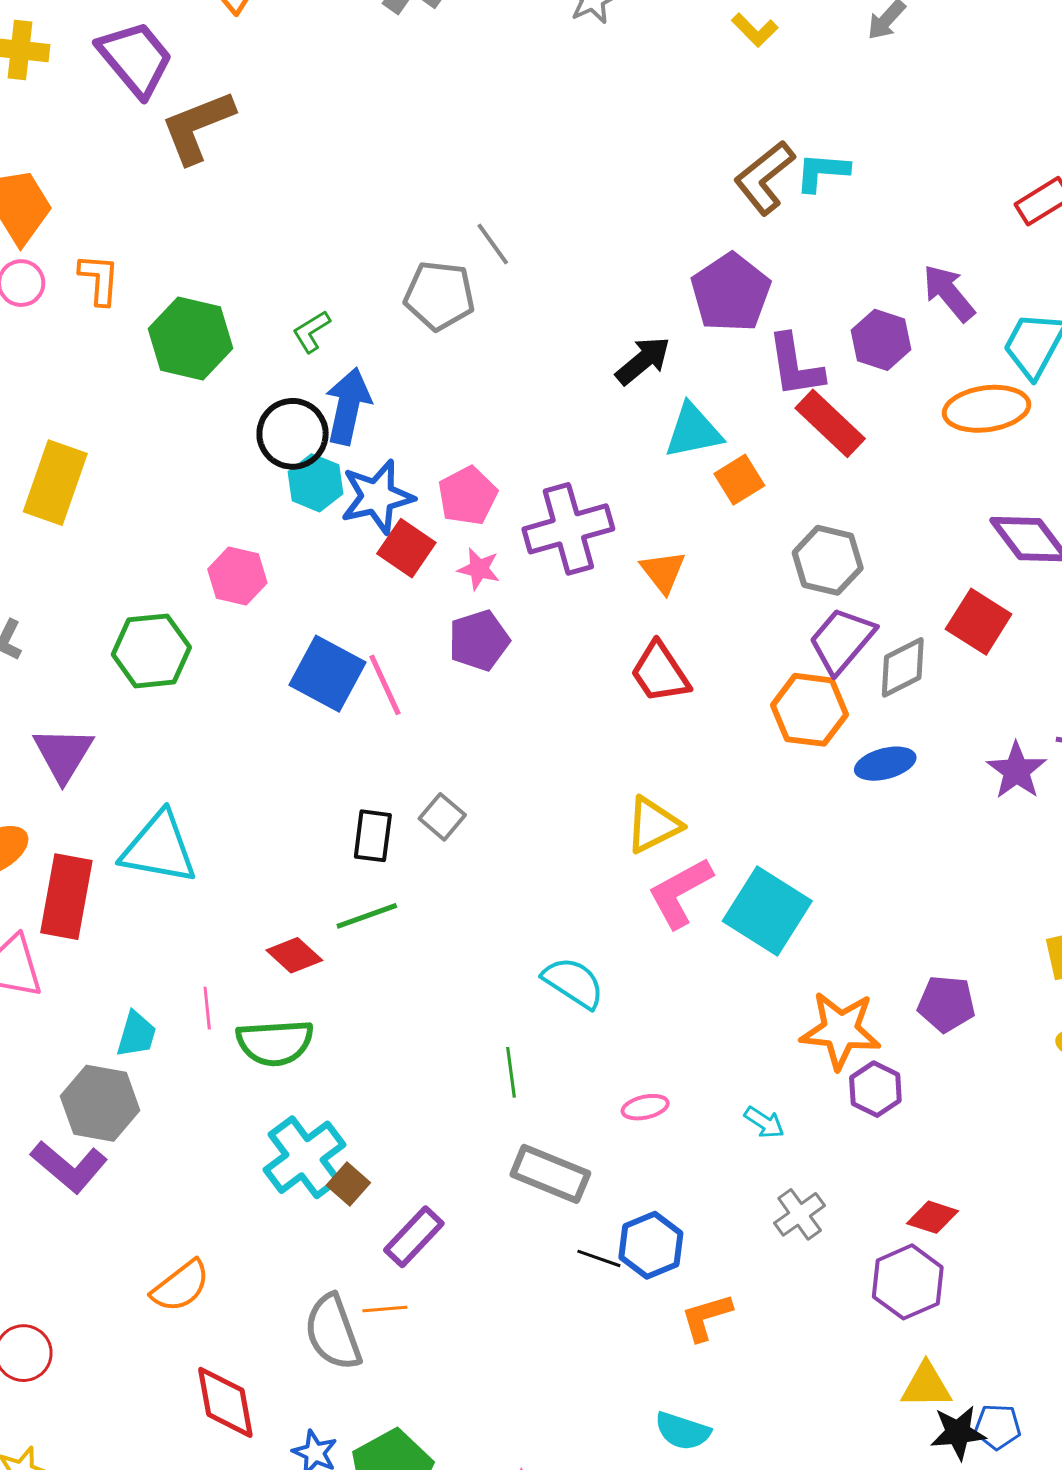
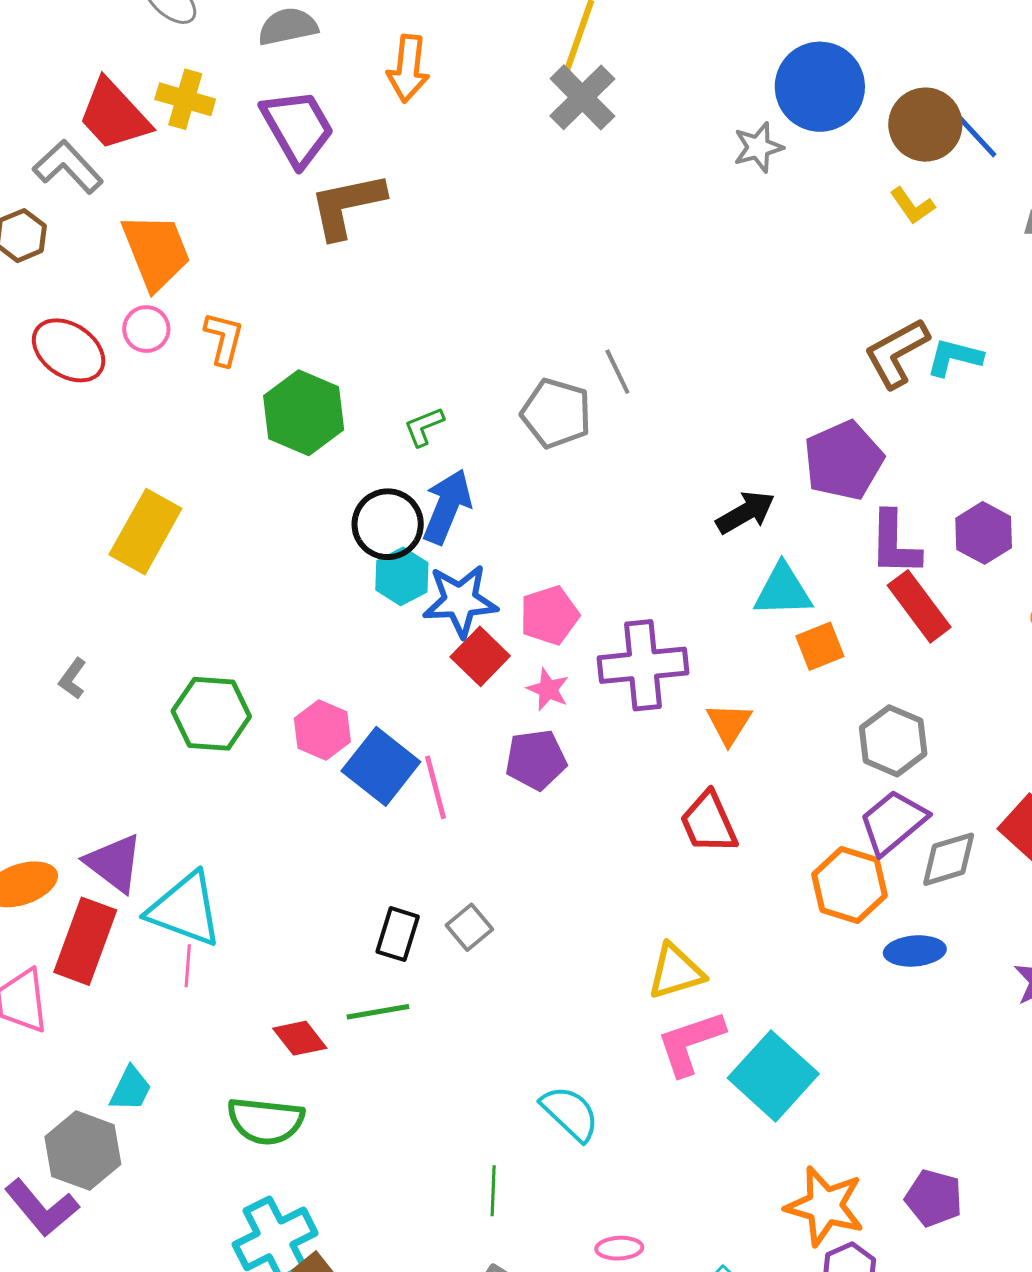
pink hexagon: (237, 576) -> (322, 730), moved
purple triangle: (63, 754) -> (114, 863), moved, turned -34
pink line: (207, 1008) -> (188, 966), moved

